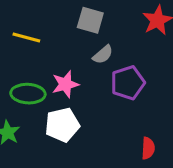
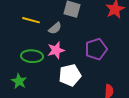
gray semicircle: (103, 55) -> (55, 28), moved
white pentagon: (62, 125) -> (70, 75), moved

